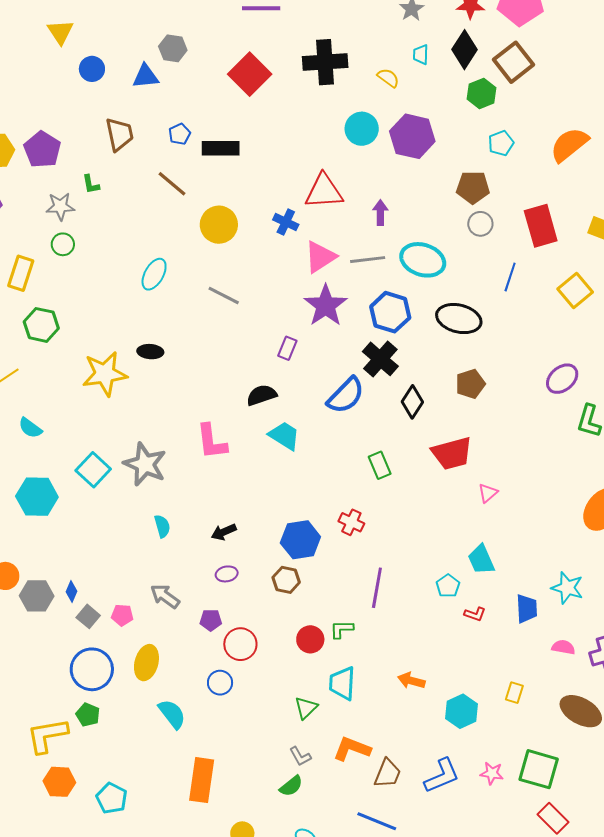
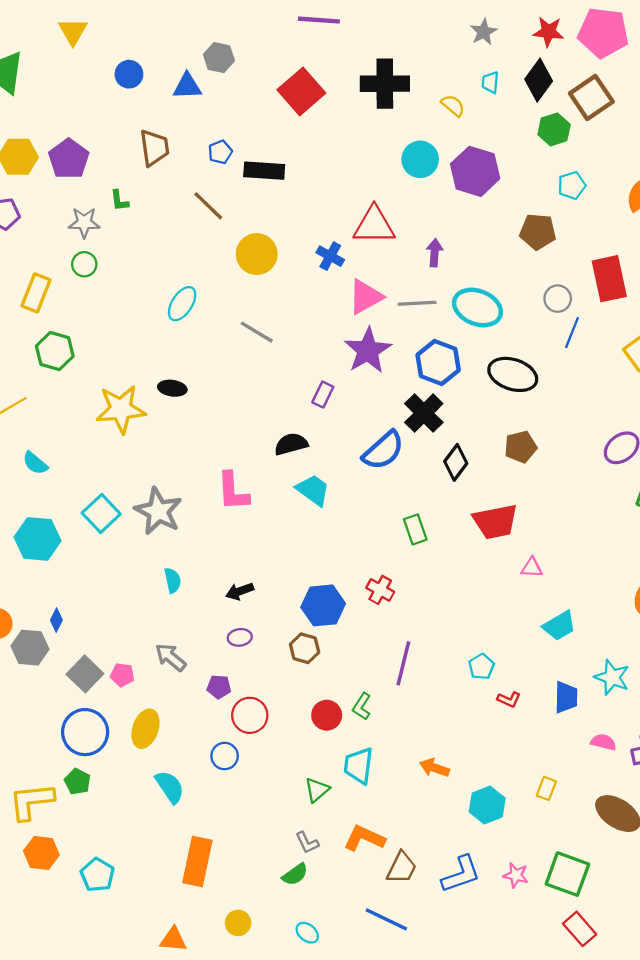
yellow triangle: (60, 32) -> (73, 31), moved
gray circle: (480, 224) -> (558, 299), moved
pink triangle: (488, 493) -> (532, 568), turned 40
cyan trapezoid: (481, 560) -> (559, 626), moved, turned -100
blue diamond: (71, 592) -> (56, 620), moved
gray square: (88, 616) -> (85, 674), size x1.4
green L-shape: (342, 629) -> (362, 706), turned -60

